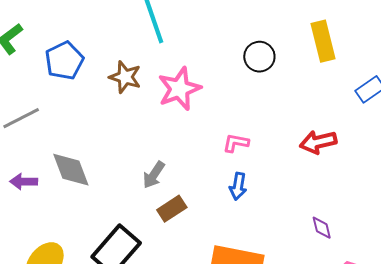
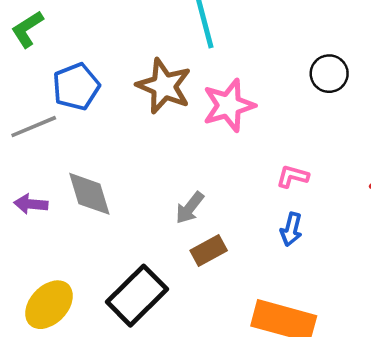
blue pentagon: (64, 61) -> (76, 87), moved
brown star: (125, 77) -> (164, 86), size x1.4

